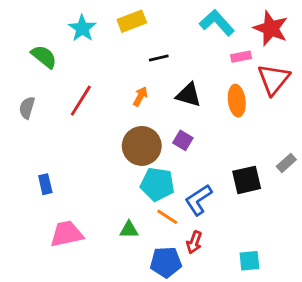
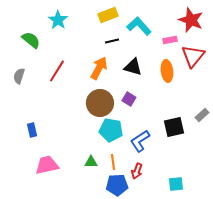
yellow rectangle: (132, 21) -> (108, 15), moved
cyan L-shape: (217, 23) -> (139, 26), moved
orange arrow: (140, 96) -> (99, 68), size x1.6
orange line: (167, 217) -> (113, 162), moved, turned 49

